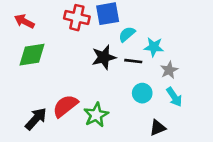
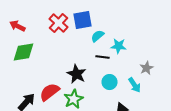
red cross: (77, 18) -> (58, 23), turned 30
black star: (104, 57) -> (76, 74), moved, turned -30
gray star: (169, 70) -> (146, 68), moved

